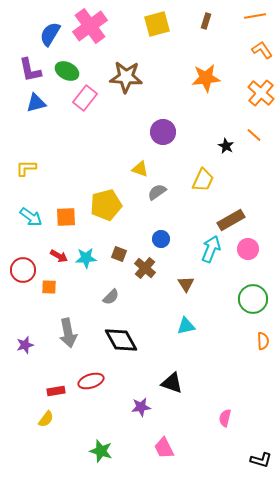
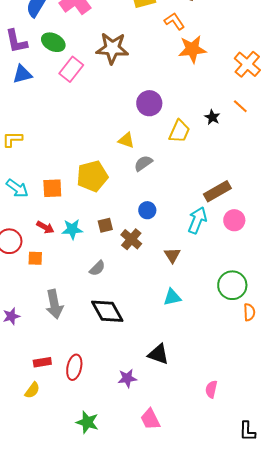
orange L-shape: (262, 50) -> (174, 21), moved
yellow trapezoid: (203, 180) -> (179, 131), moved
brown square: (119, 254) -> (105, 225), turned -35
green circle: (253, 299) -> (232, 285), moved
red ellipse: (91, 381) -> (74, 367), moved, turned -60
black L-shape: (261, 460) -> (247, 431), turned 75

